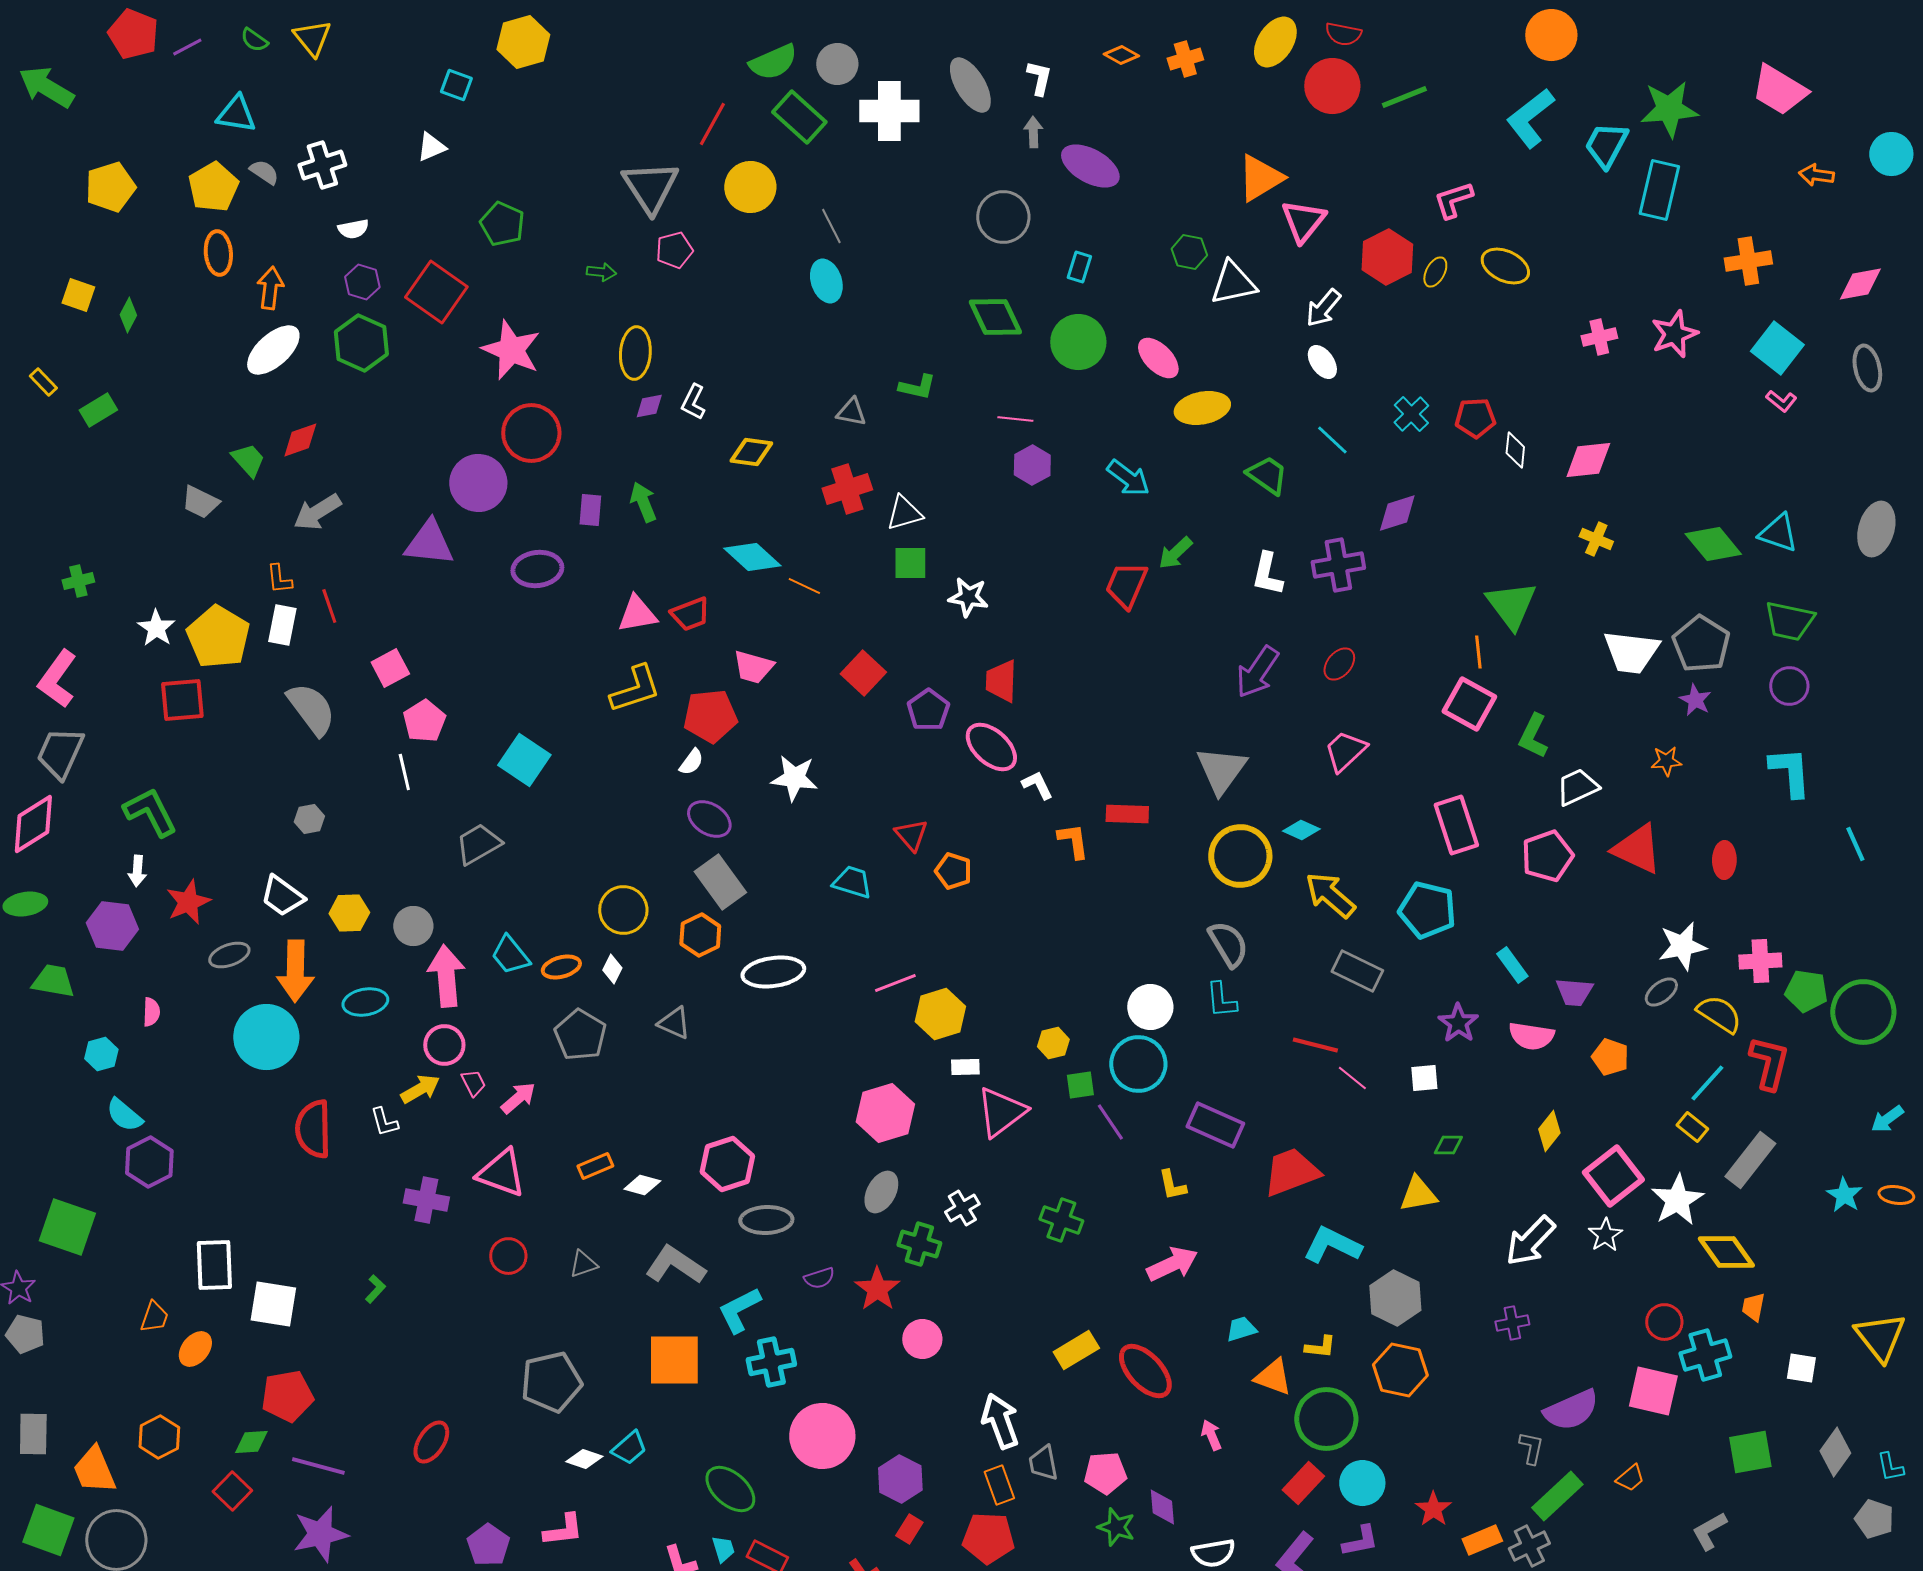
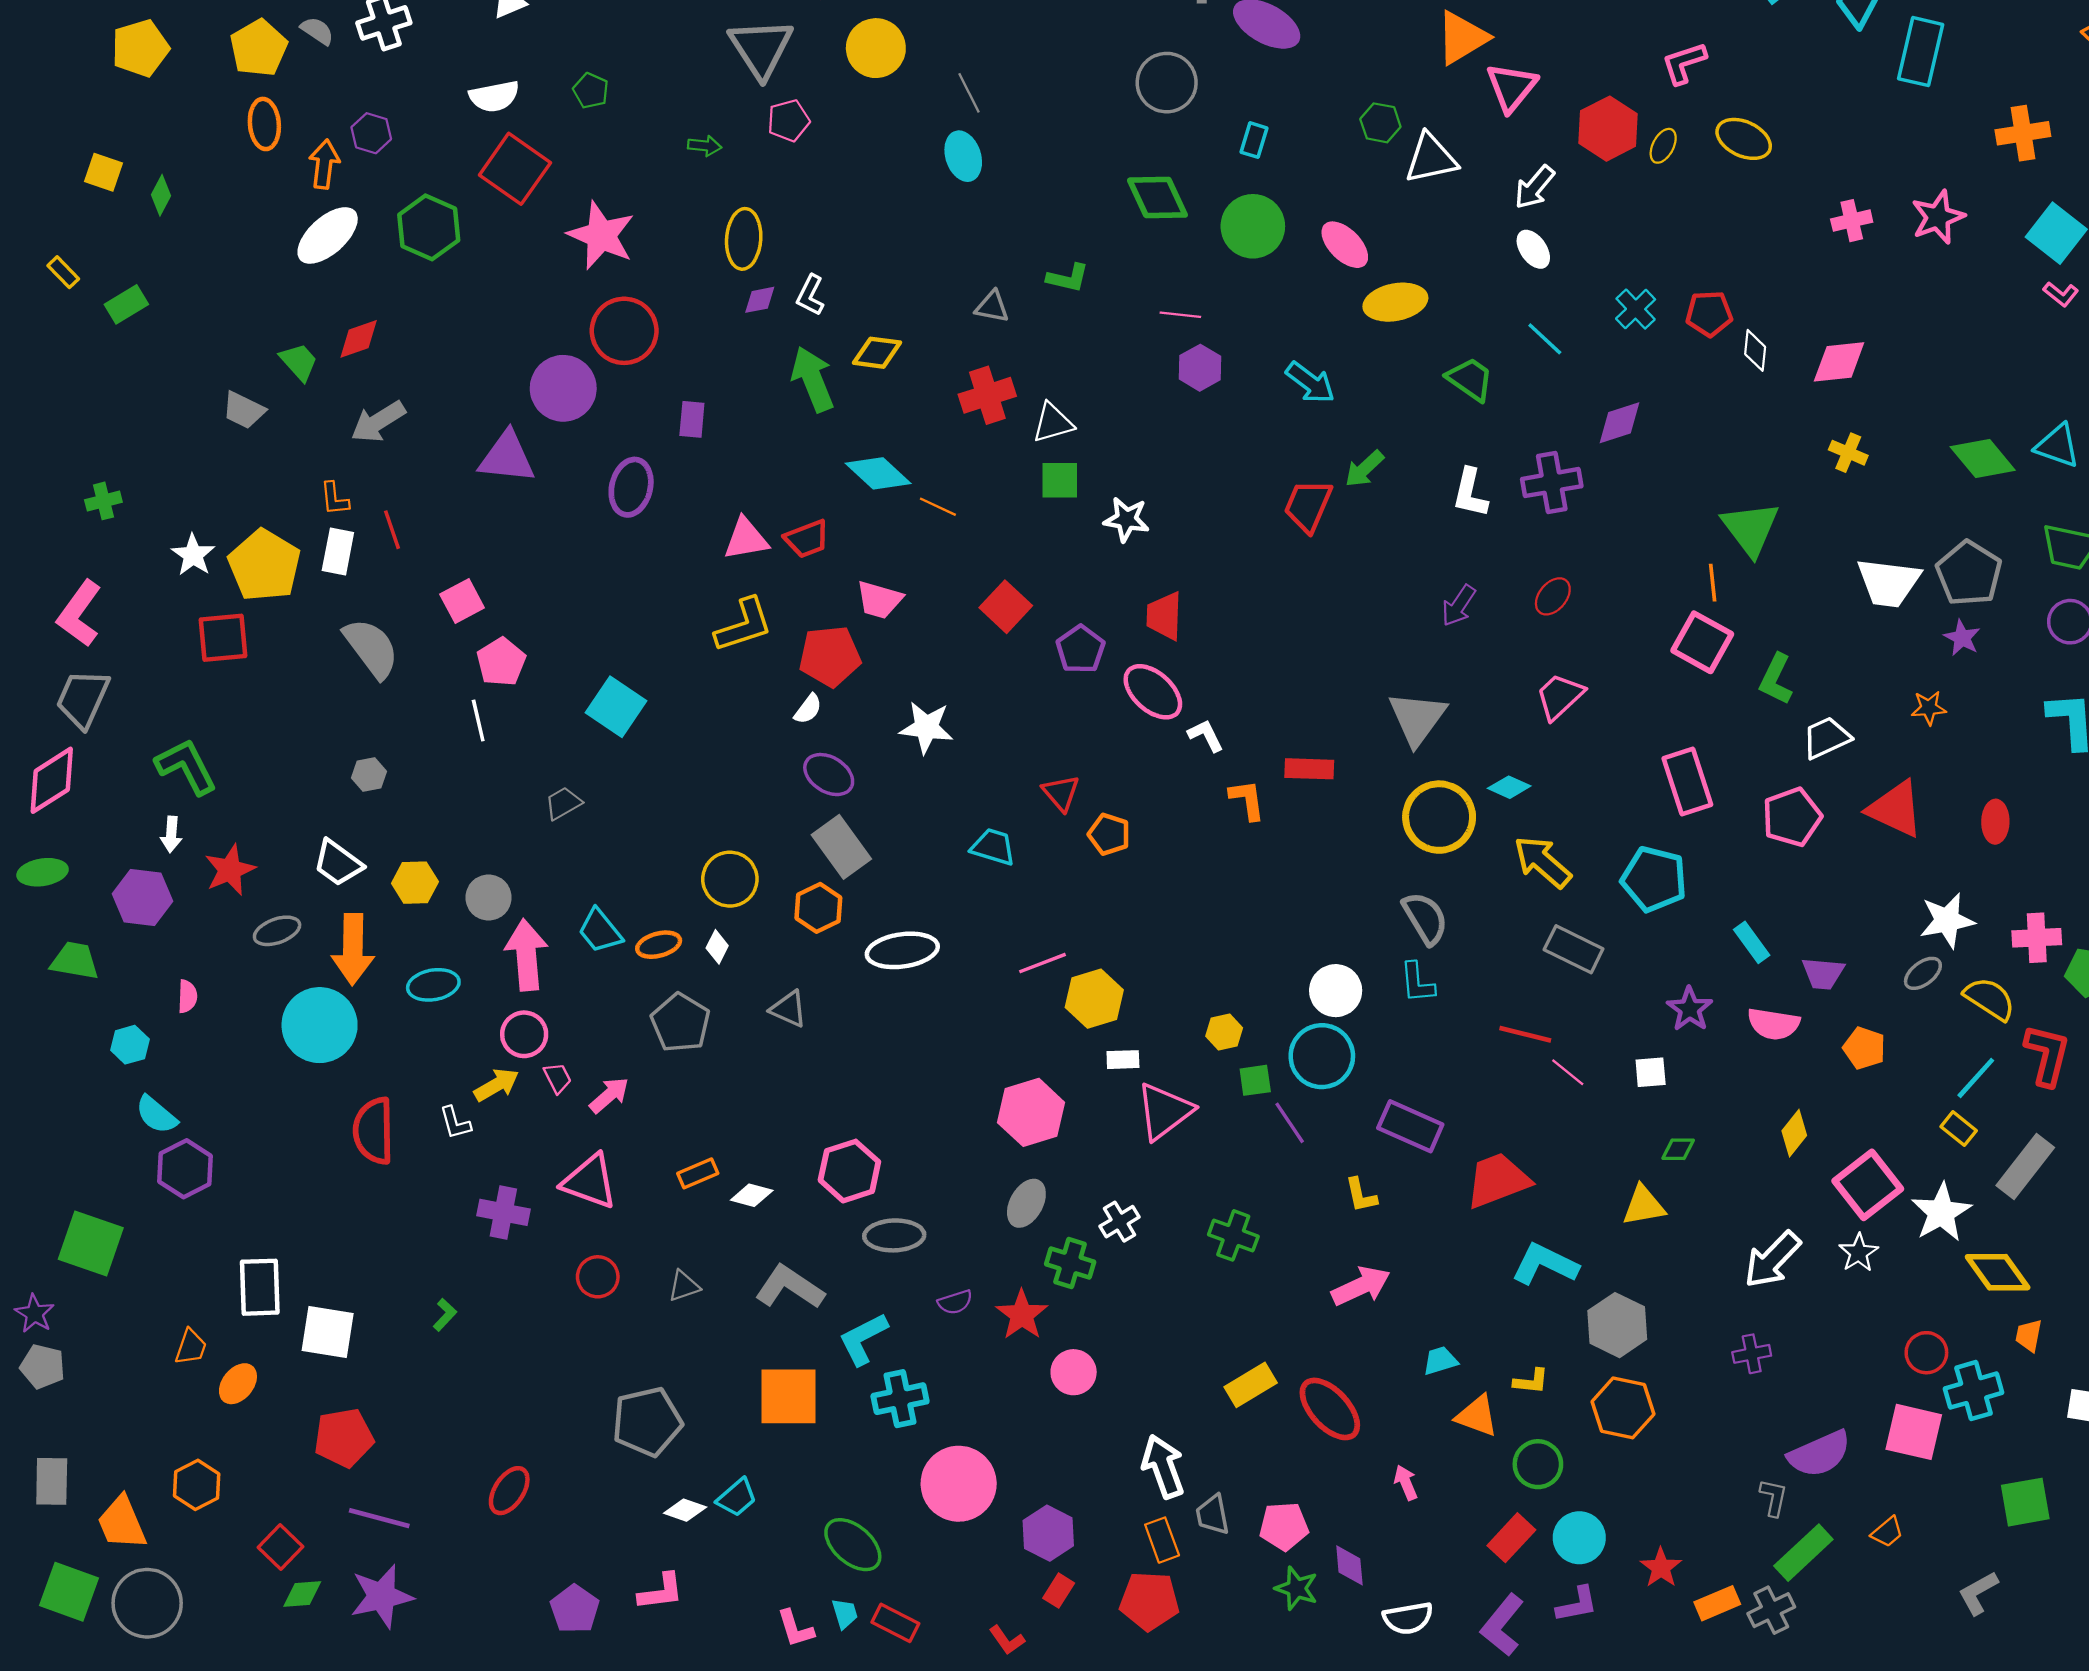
green pentagon: (502, 224) -> (591, 91), size x0.7
white semicircle: (353, 229) -> (494, 96), moved, size x1.4
purple hexagon: (362, 282) -> (371, 133), moved
green arrow: (643, 502) -> (813, 379), moved, size x1.4
purple ellipse: (537, 569) -> (631, 487), turned -69
purple arrow: (1257, 672) -> (1459, 606), size x0.7
gray trapezoid: (478, 844) -> (563, 803), size x0.7
green circle: (1326, 1419) -> (1538, 1464), size x0.7
green diamond: (251, 1442) -> (302, 1594), moved

